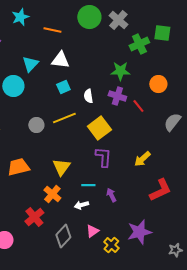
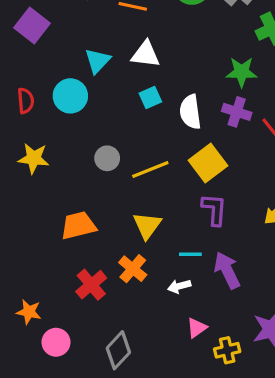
white semicircle: (88, 96) -> (190, 112), size x1.5
yellow line: (64, 118) -> (150, 169), moved
purple arrow: (111, 195) -> (227, 270), size x1.6
red cross: (34, 217) -> (91, 285), moved
gray diamond: (63, 236) -> (118, 350), moved
yellow cross: (111, 245) -> (227, 350), turned 35

